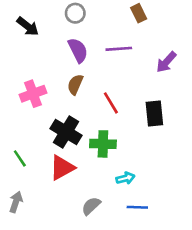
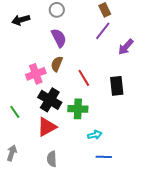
black arrow: (28, 26) -> (21, 20), turned 126
purple line: (119, 49) -> (103, 31), moved, turned -48
pink cross: (33, 94) -> (36, 74), moved
green line: (20, 158) -> (15, 112), moved
gray semicircle: (91, 206) -> (52, 159), moved, turned -49

